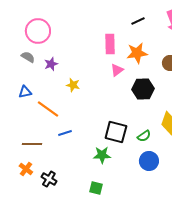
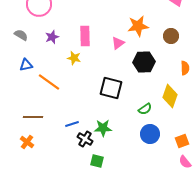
pink rectangle: (110, 44) -> (85, 36), moved
gray semicircle: (28, 57) -> (21, 35), moved
black square: (116, 132) -> (111, 88), moved
blue line: (65, 133) -> (72, 124), moved
black cross: (49, 179) -> (85, 139), moved

